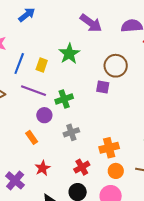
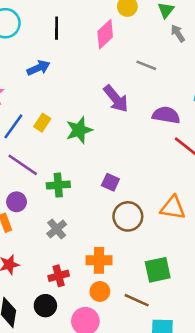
yellow rectangle: (42, 65) -> (42, 123), moved
brown circle: (116, 66) -> (128, 216), moved
purple circle: (44, 115) -> (17, 202), moved
gray cross: (71, 132) -> (57, 229), turned -35

